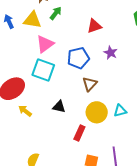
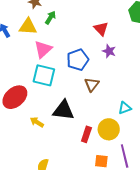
red triangle: (94, 26) -> (101, 29), moved, turned -49
black triangle: (59, 107) -> (63, 110), size x1.6
yellow arrow: (25, 111) -> (37, 122), moved
yellow circle: (97, 112) -> (109, 129), moved

